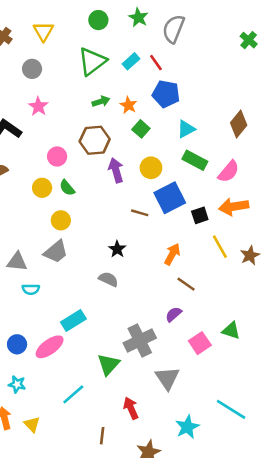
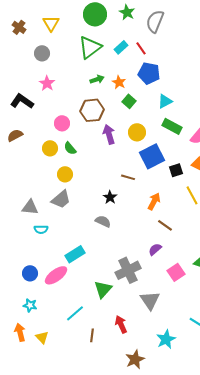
green circle: (98, 20) -> (95, 14), size x1.5
brown line: (140, 213) -> (128, 177), moved
brown line: (102, 436) -> (92, 335), moved

